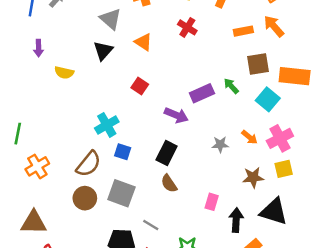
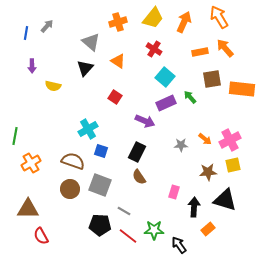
cyan square: (268, 99) -> (165, 77), moved
brown semicircle: (89, 164) -> (73, 161), turned -110

